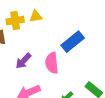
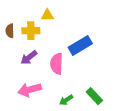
yellow cross: (15, 21) -> (31, 31), moved

